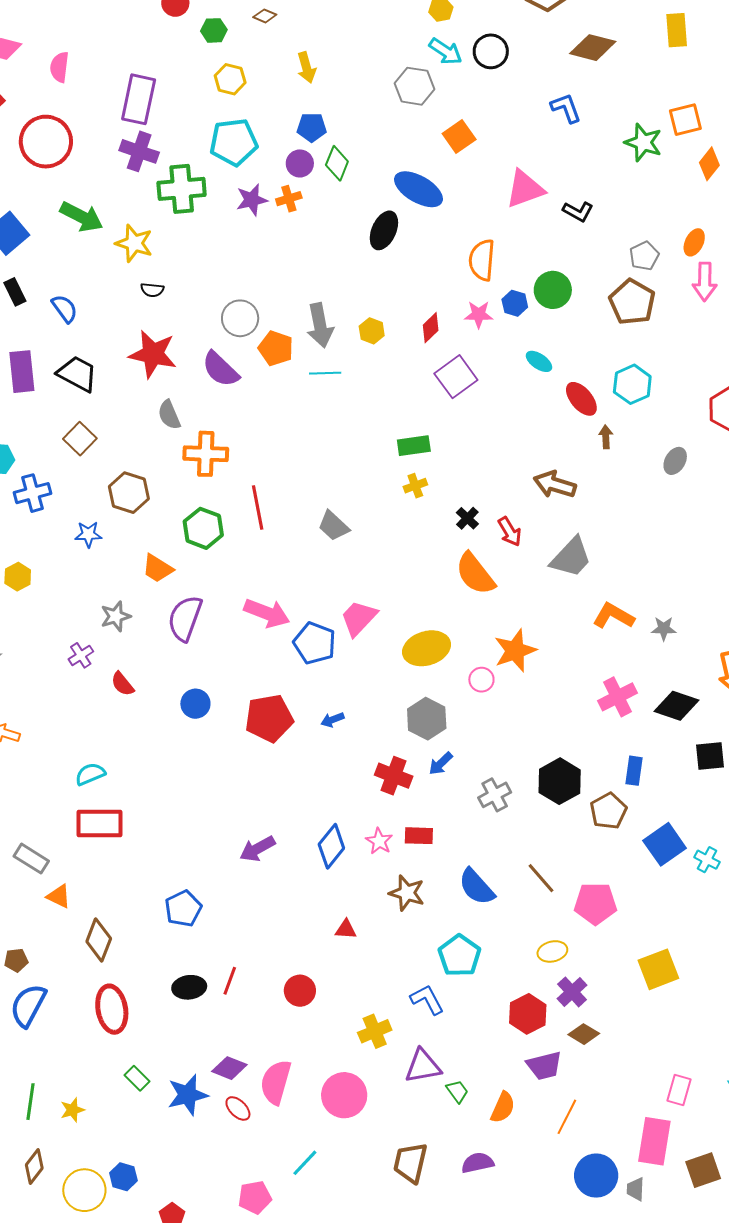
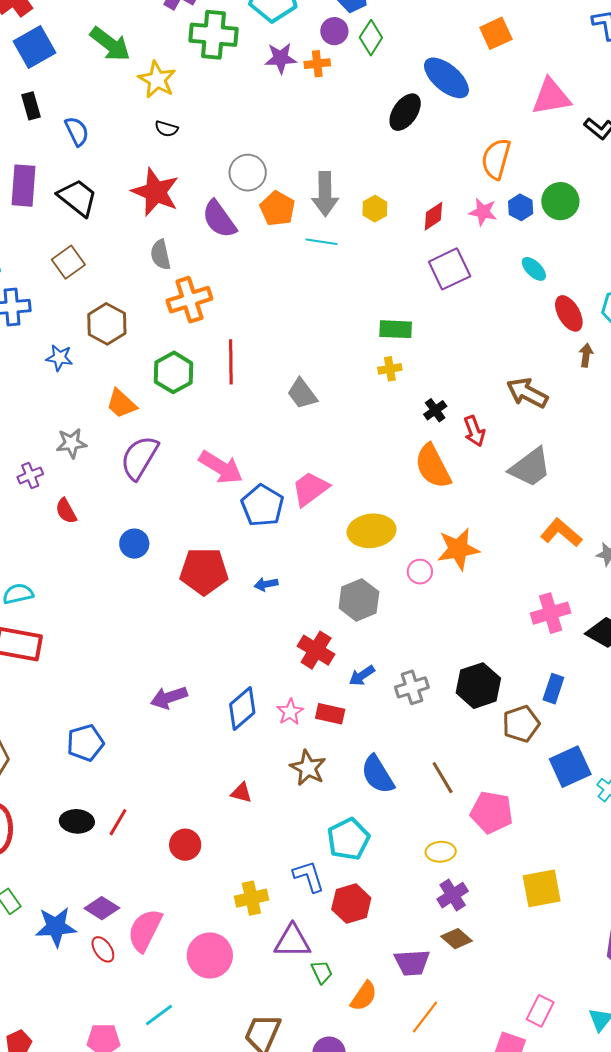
orange cross: (206, 454) -> (189, 300), turned -30
blue arrow: (441, 764) -> (362, 676), moved
red hexagon: (528, 1014) -> (351, 904), moved

